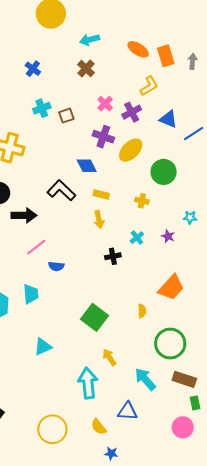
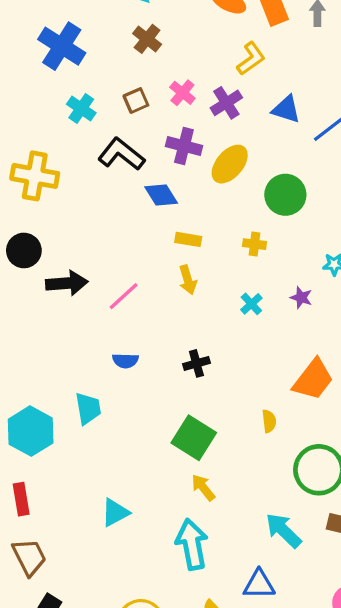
blue cross: (33, 69) -> (62, 46), size x1.8
cyan cross: (42, 108) -> (81, 109), turned -30
brown square: (66, 116) -> (136, 101), moved
black L-shape: (61, 190) -> (121, 154), moved
pink line: (36, 247) -> (124, 296), moved
black cross: (113, 256) -> (196, 363), moved
cyan triangle: (43, 347) -> (115, 513), moved
yellow arrow: (109, 357) -> (203, 488), moved

